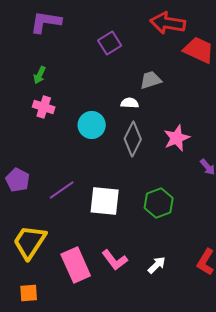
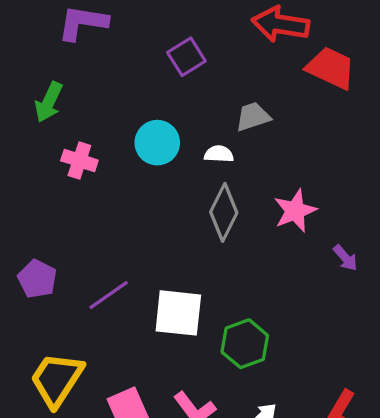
green arrow: (40, 75) -> (49, 102), moved, size x1.4
cyan circle: (92, 125) -> (157, 143), moved
green hexagon: (159, 203) -> (245, 344), moved

